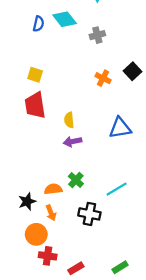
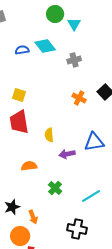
blue semicircle: (38, 24) -> (22, 50), turned -112
purple arrow: (72, 142) -> (67, 154), moved
orange semicircle: (53, 189) -> (29, 166), moved
black cross: (89, 214) -> (77, 229), moved

